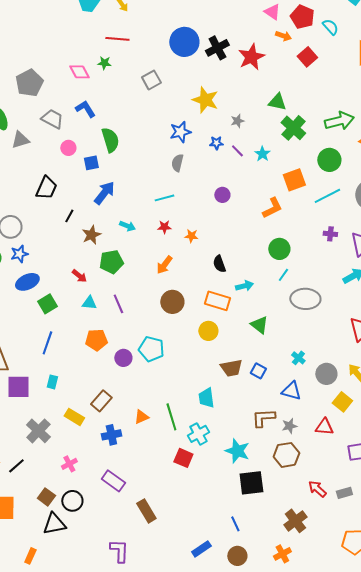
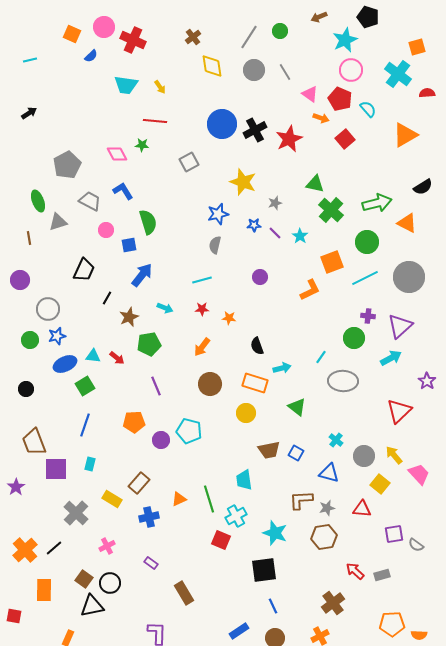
green circle: (279, 249) -> (354, 338), moved
cyan triangle: (89, 303) -> (93, 356), moved
purple rectangle: (113, 481) -> (151, 563), size x0.6
black square: (251, 483) -> (264, 570), moved

